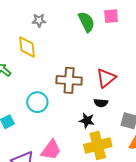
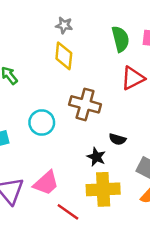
yellow diamond: (27, 47) -> (64, 56), moved
red triangle: (106, 78) -> (133, 78), moved

